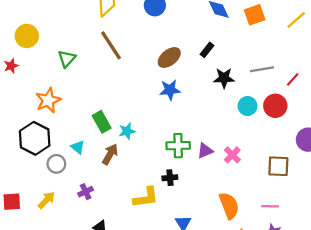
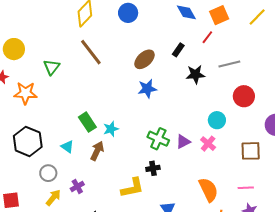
red line: (293, 80) -> (207, 37), moved
orange star: (48, 100) -> (25, 93), moved, turned 30
cyan circle: (247, 106) -> (217, 120), moved
green cross: (178, 146) -> (158, 139), turned 30
gray circle: (56, 164) -> (48, 173), moved
yellow arrow: (46, 200) -> (53, 198), moved

